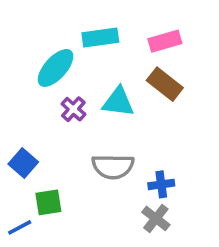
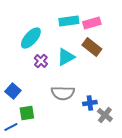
cyan rectangle: (100, 37) -> (69, 21), moved
cyan triangle: (118, 102) -> (66, 57), turned -36
gray cross: (156, 218) -> (105, 115), moved

